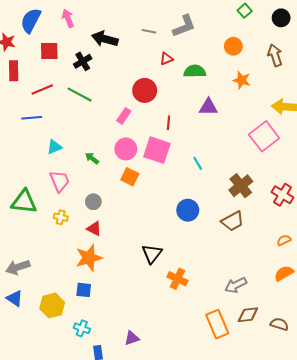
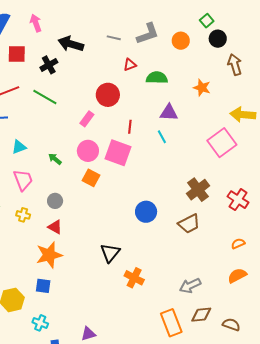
black circle: (281, 18) -> (218, 39), moved
orange circle: (233, 46) -> (181, 41), moved
cyan line: (198, 163) -> (162, 137), moved

